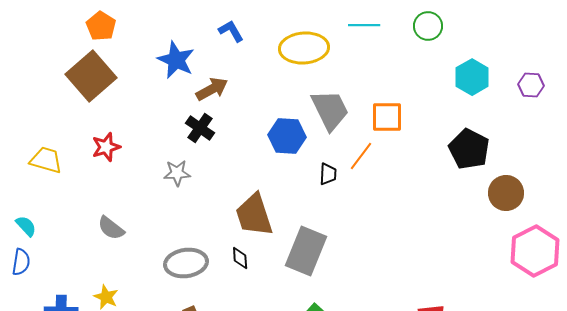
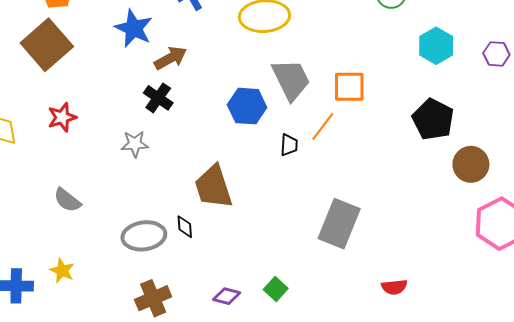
gray rectangle: (306, 251) -> (339, 224), moved
black diamond: (240, 258) -> (185, 227), moved

